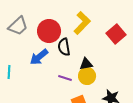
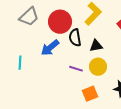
black triangle: (86, 64) -> (96, 46), moved

